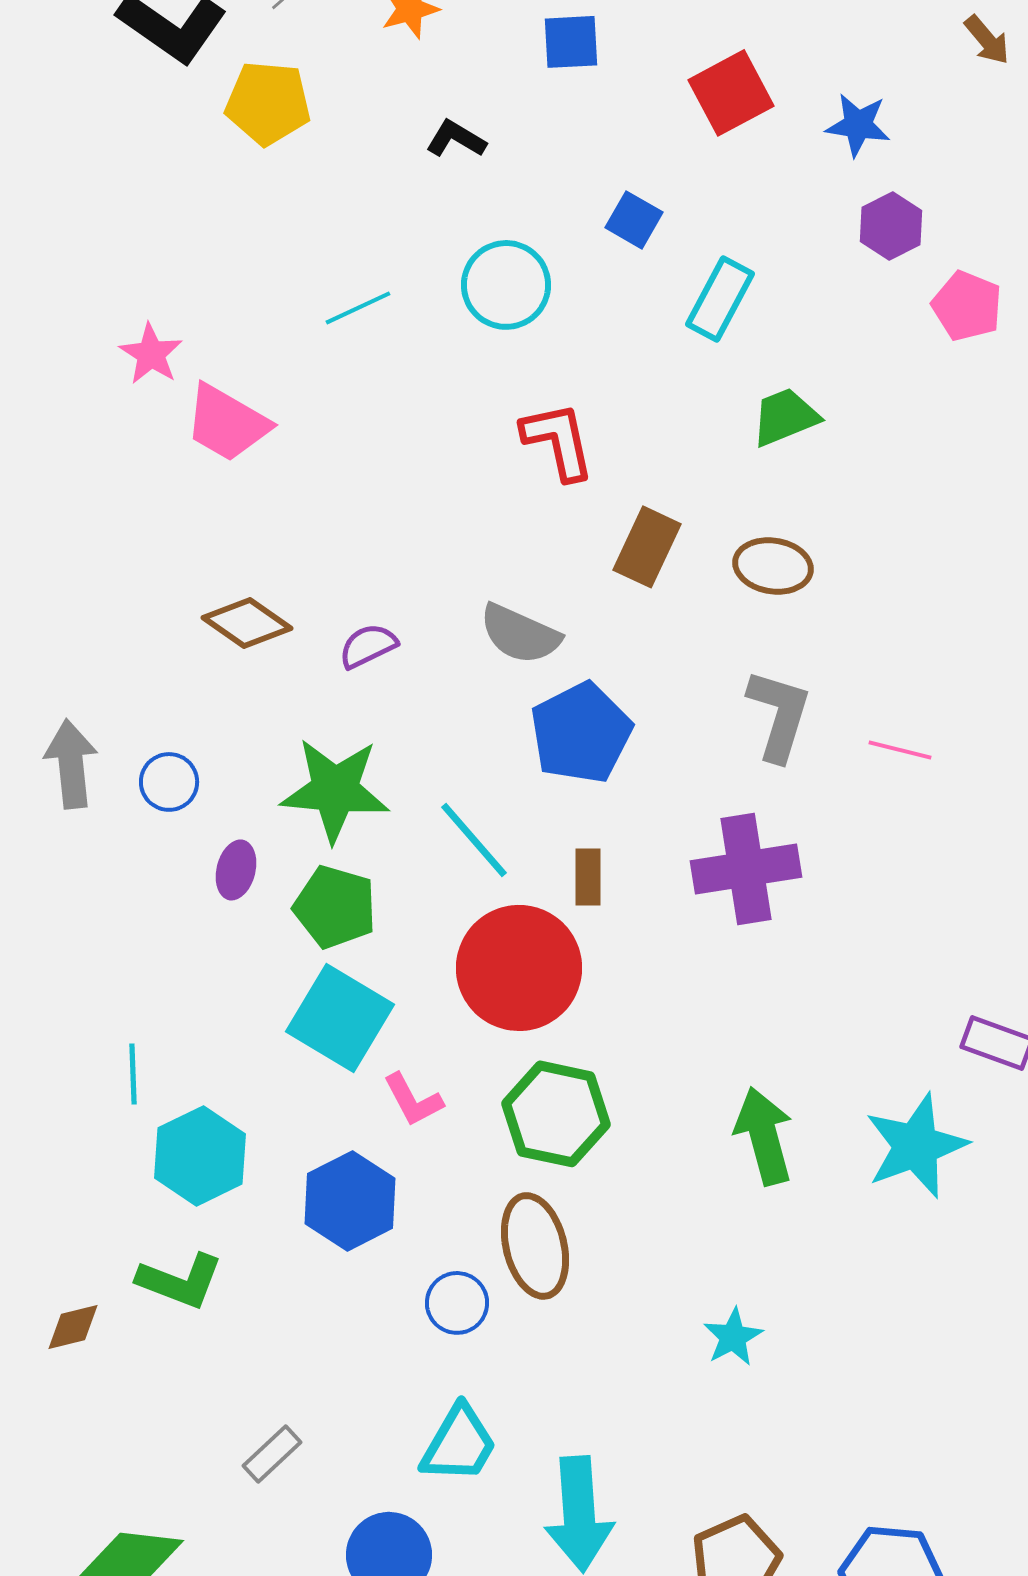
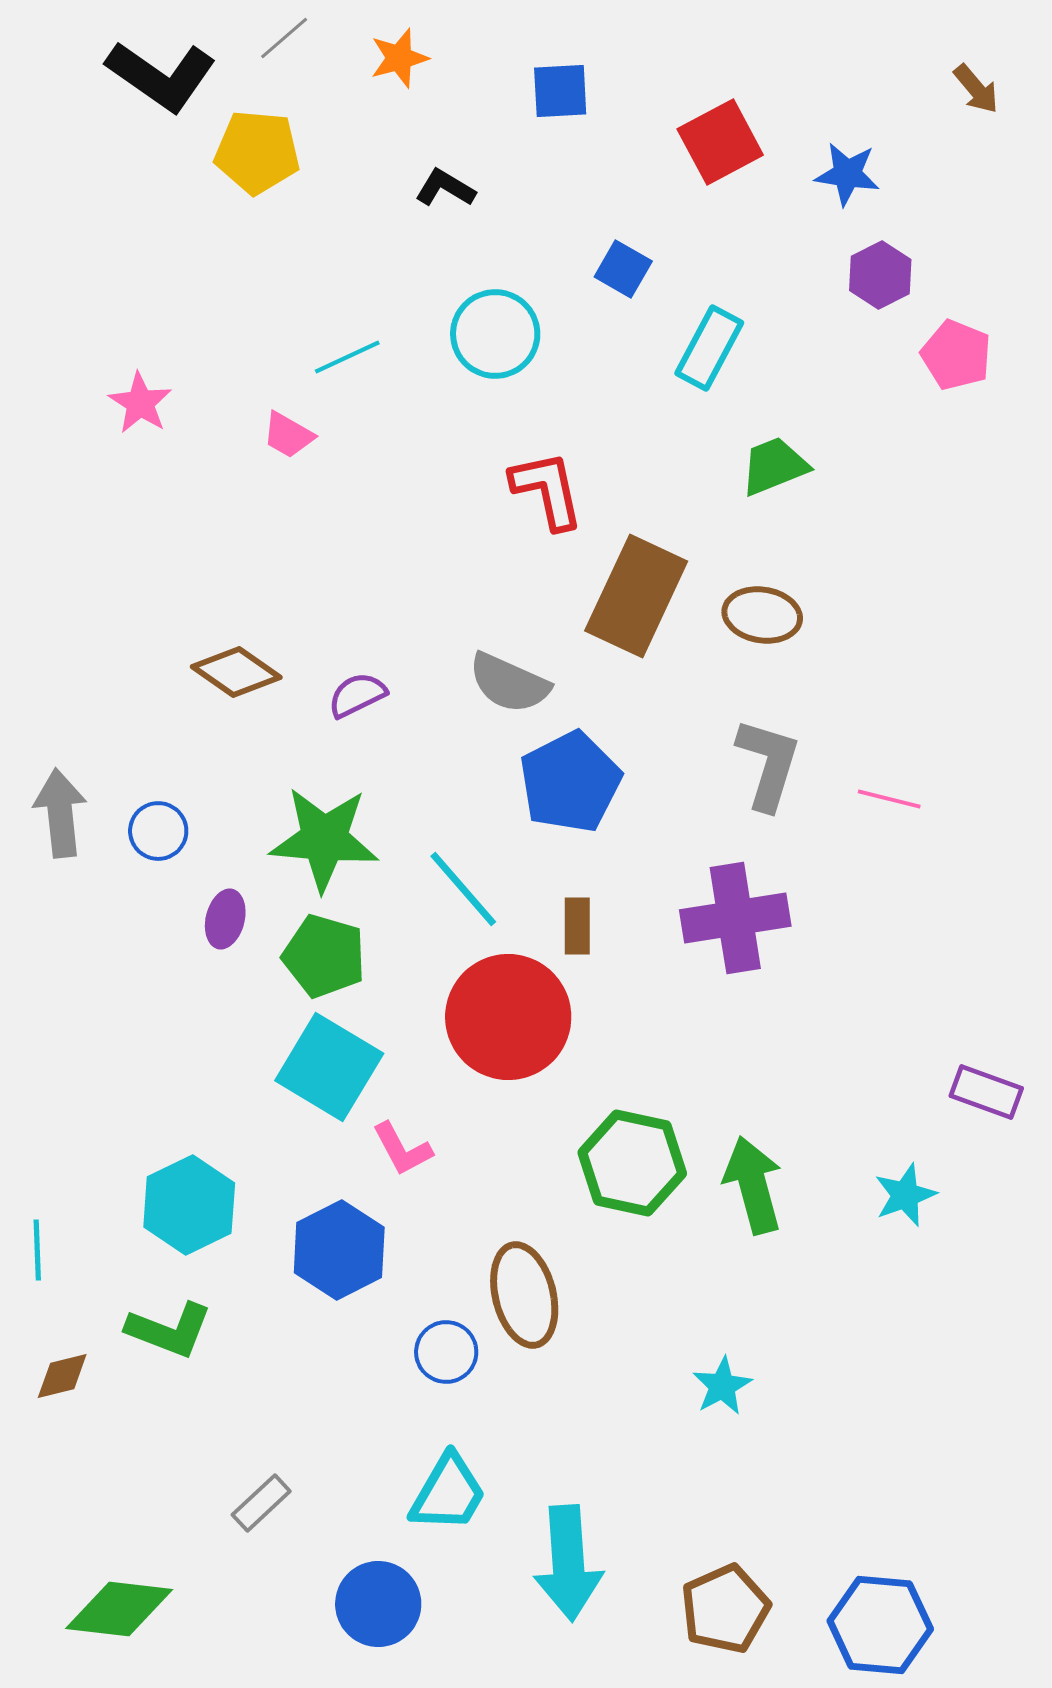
pink trapezoid: (227, 423) -> (288, 435), moved, size x0.6
brown rectangle: (647, 547) -> (636, 596), size x1.5
cyan line: (133, 1074) -> (37, 1250), moved
green hexagon: (556, 1114) -> (632, 1163), moved
cyan star: (916, 1146) -> (905, 1195), size x0.6

